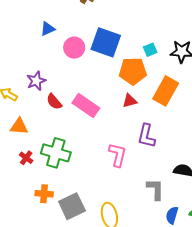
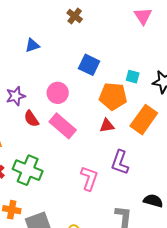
blue square: (106, 42) -> (89, 65), size x0.7
pink circle: (74, 48) -> (58, 93), moved
cyan square: (150, 50) -> (133, 77), turned 32

